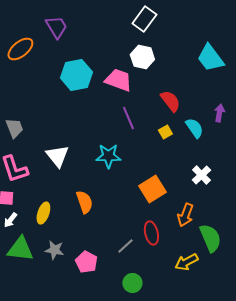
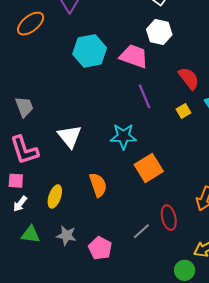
orange square: (152, 189) -> (149, 168), moved
green triangle: (20, 249) -> (31, 234), size x0.7
green circle: (132, 283) -> (185, 270), moved

